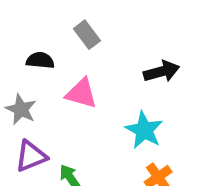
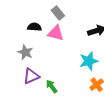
pink triangle: (81, 93) -> (56, 33), moved
cyan star: (144, 130) -> (89, 61), turned 30

